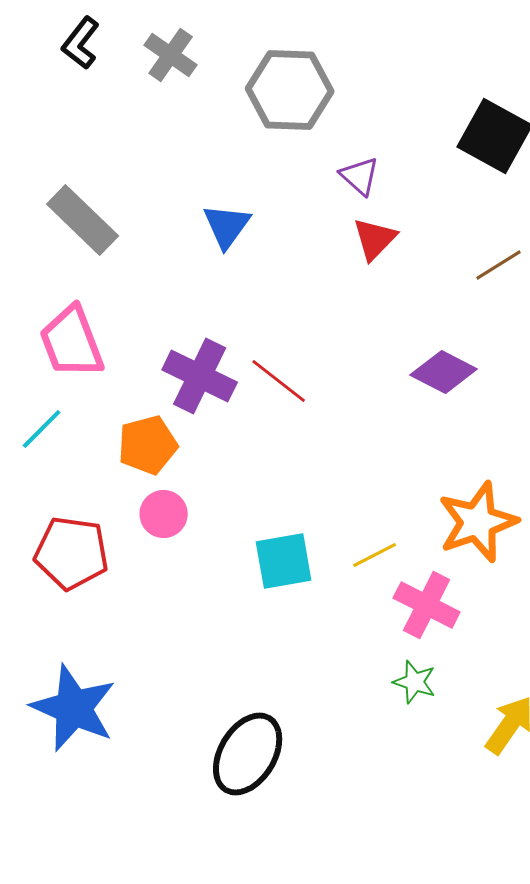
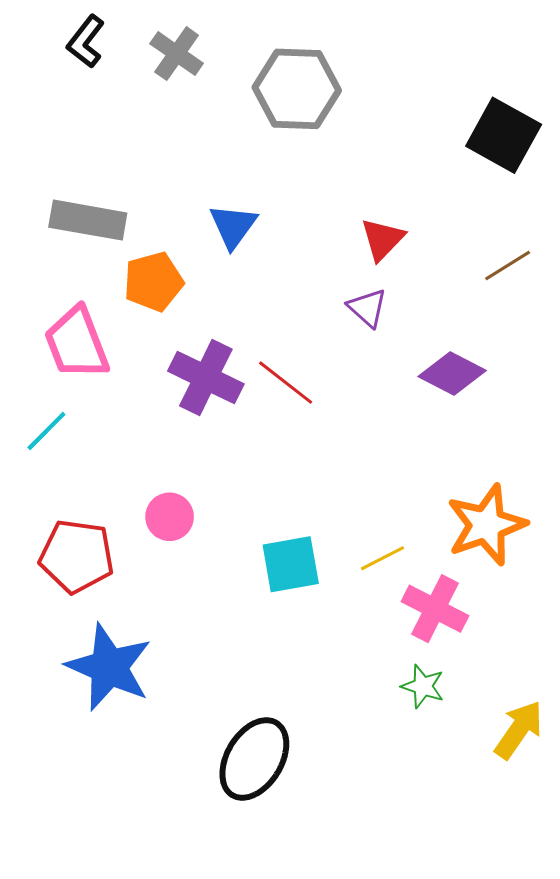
purple triangle: (360, 176) -> (367, 308), moved
gray rectangle: (83, 220) -> (88, 220), turned -34
orange pentagon: (148, 445) -> (153, 282), moved
blue star: (74, 708) -> (109, 667), moved

